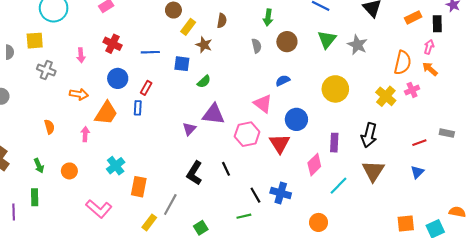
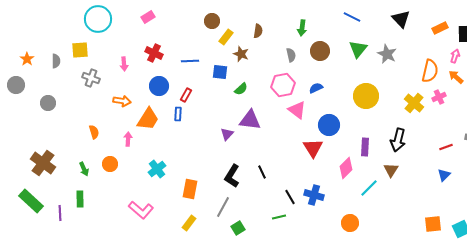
pink hexagon: (247, 134) -> (283, 85), moved
orange circle: (69, 171) -> (110, 164), moved
brown triangle: (373, 171) -> (391, 170), moved, size x0.7
orange rectangle: (139, 187) -> (190, 189), moved
gray line: (170, 205) -> (223, 207), moved

